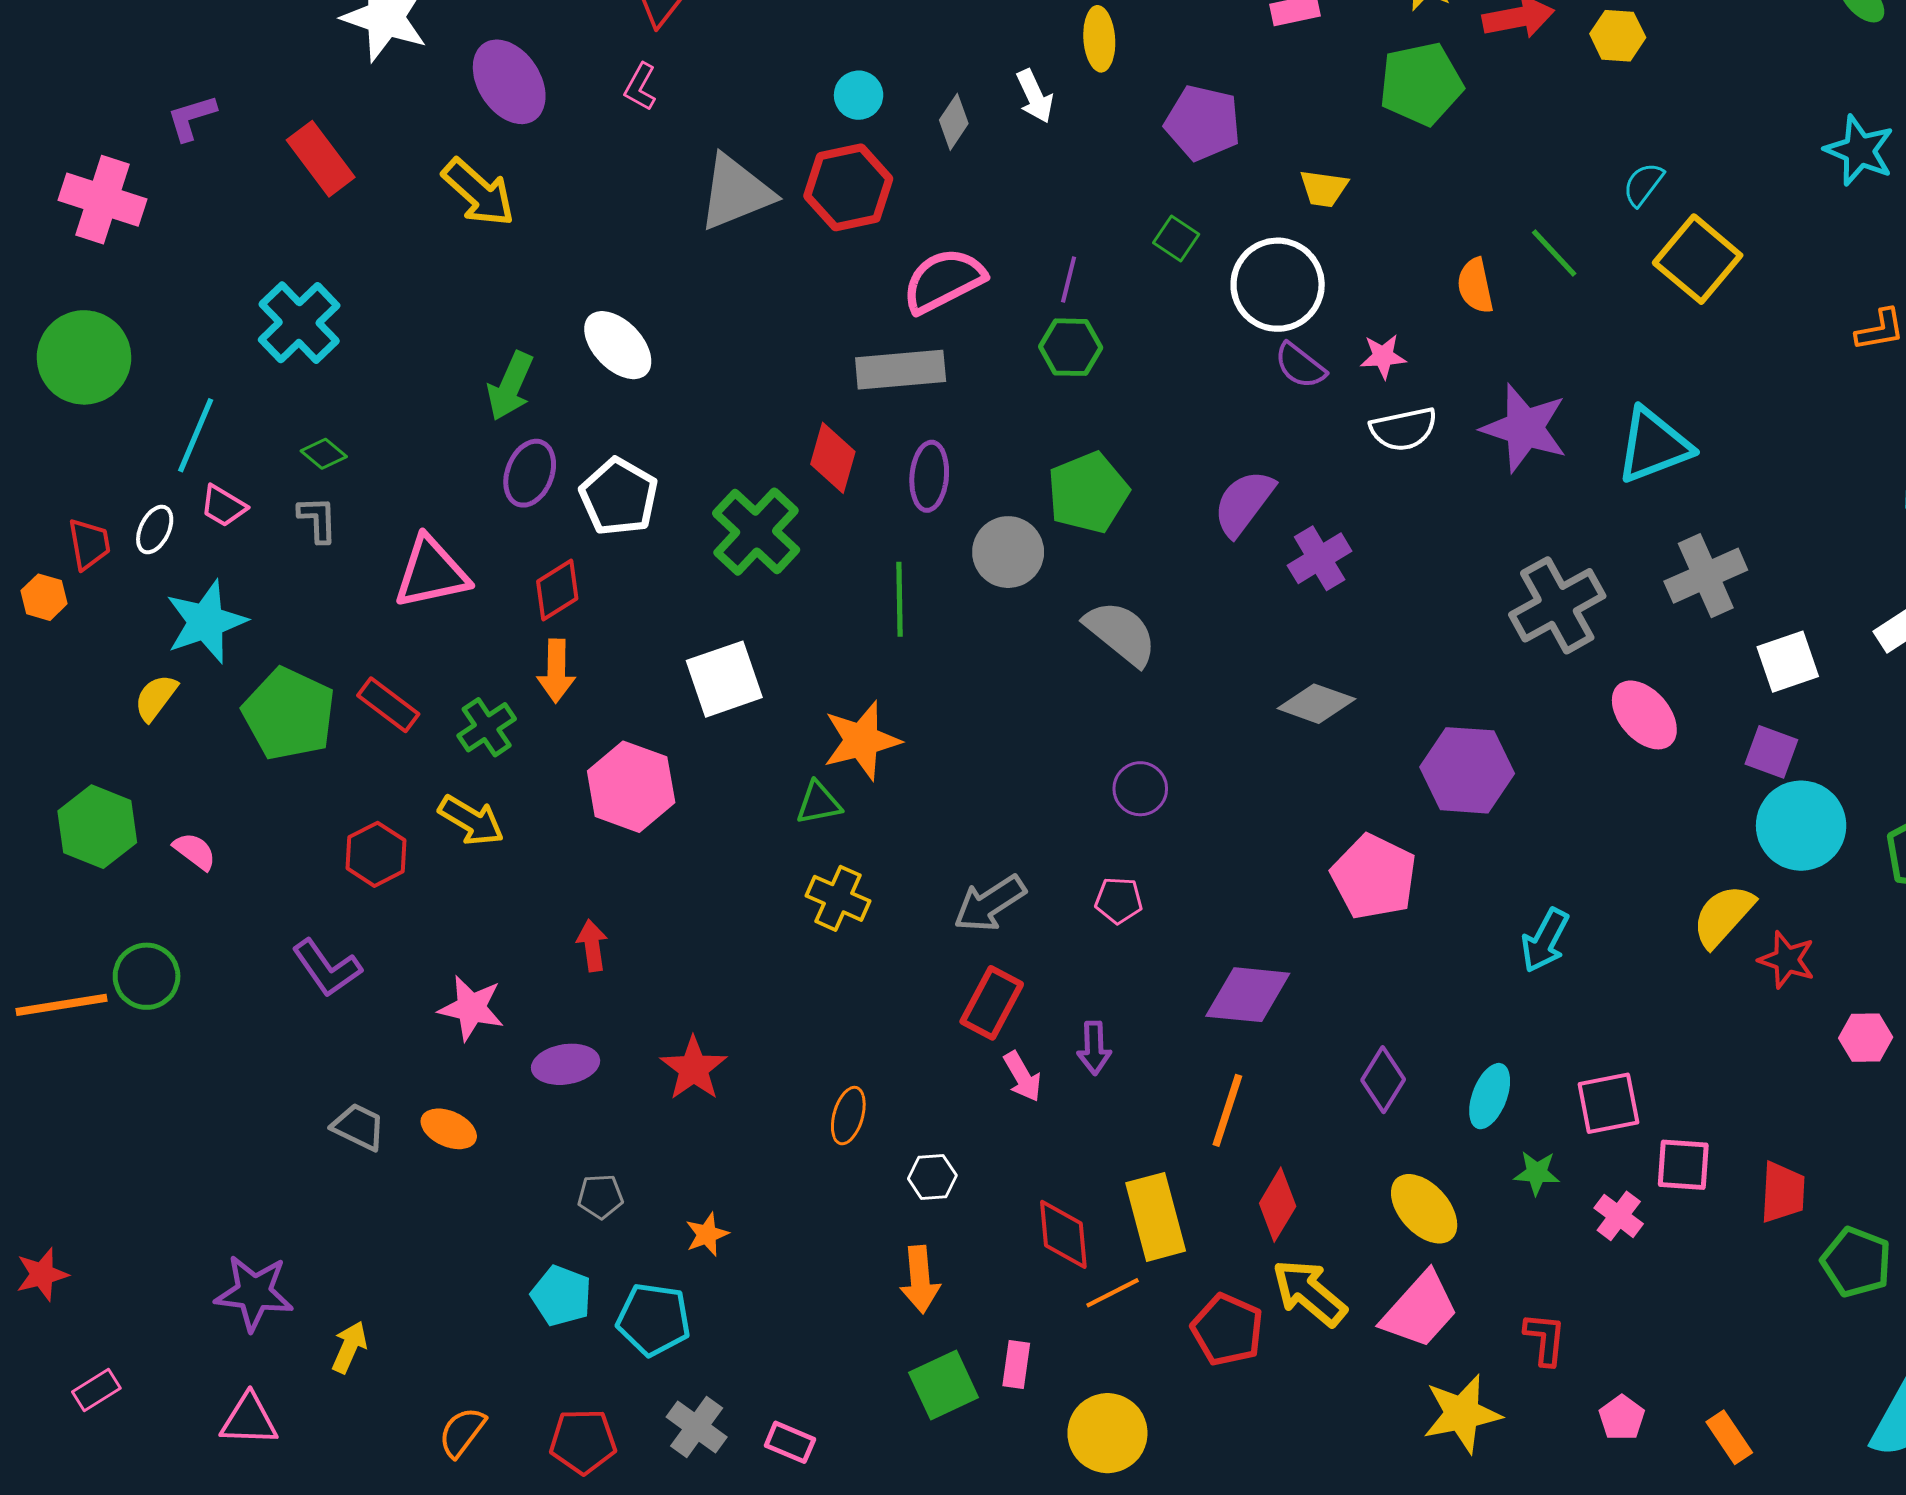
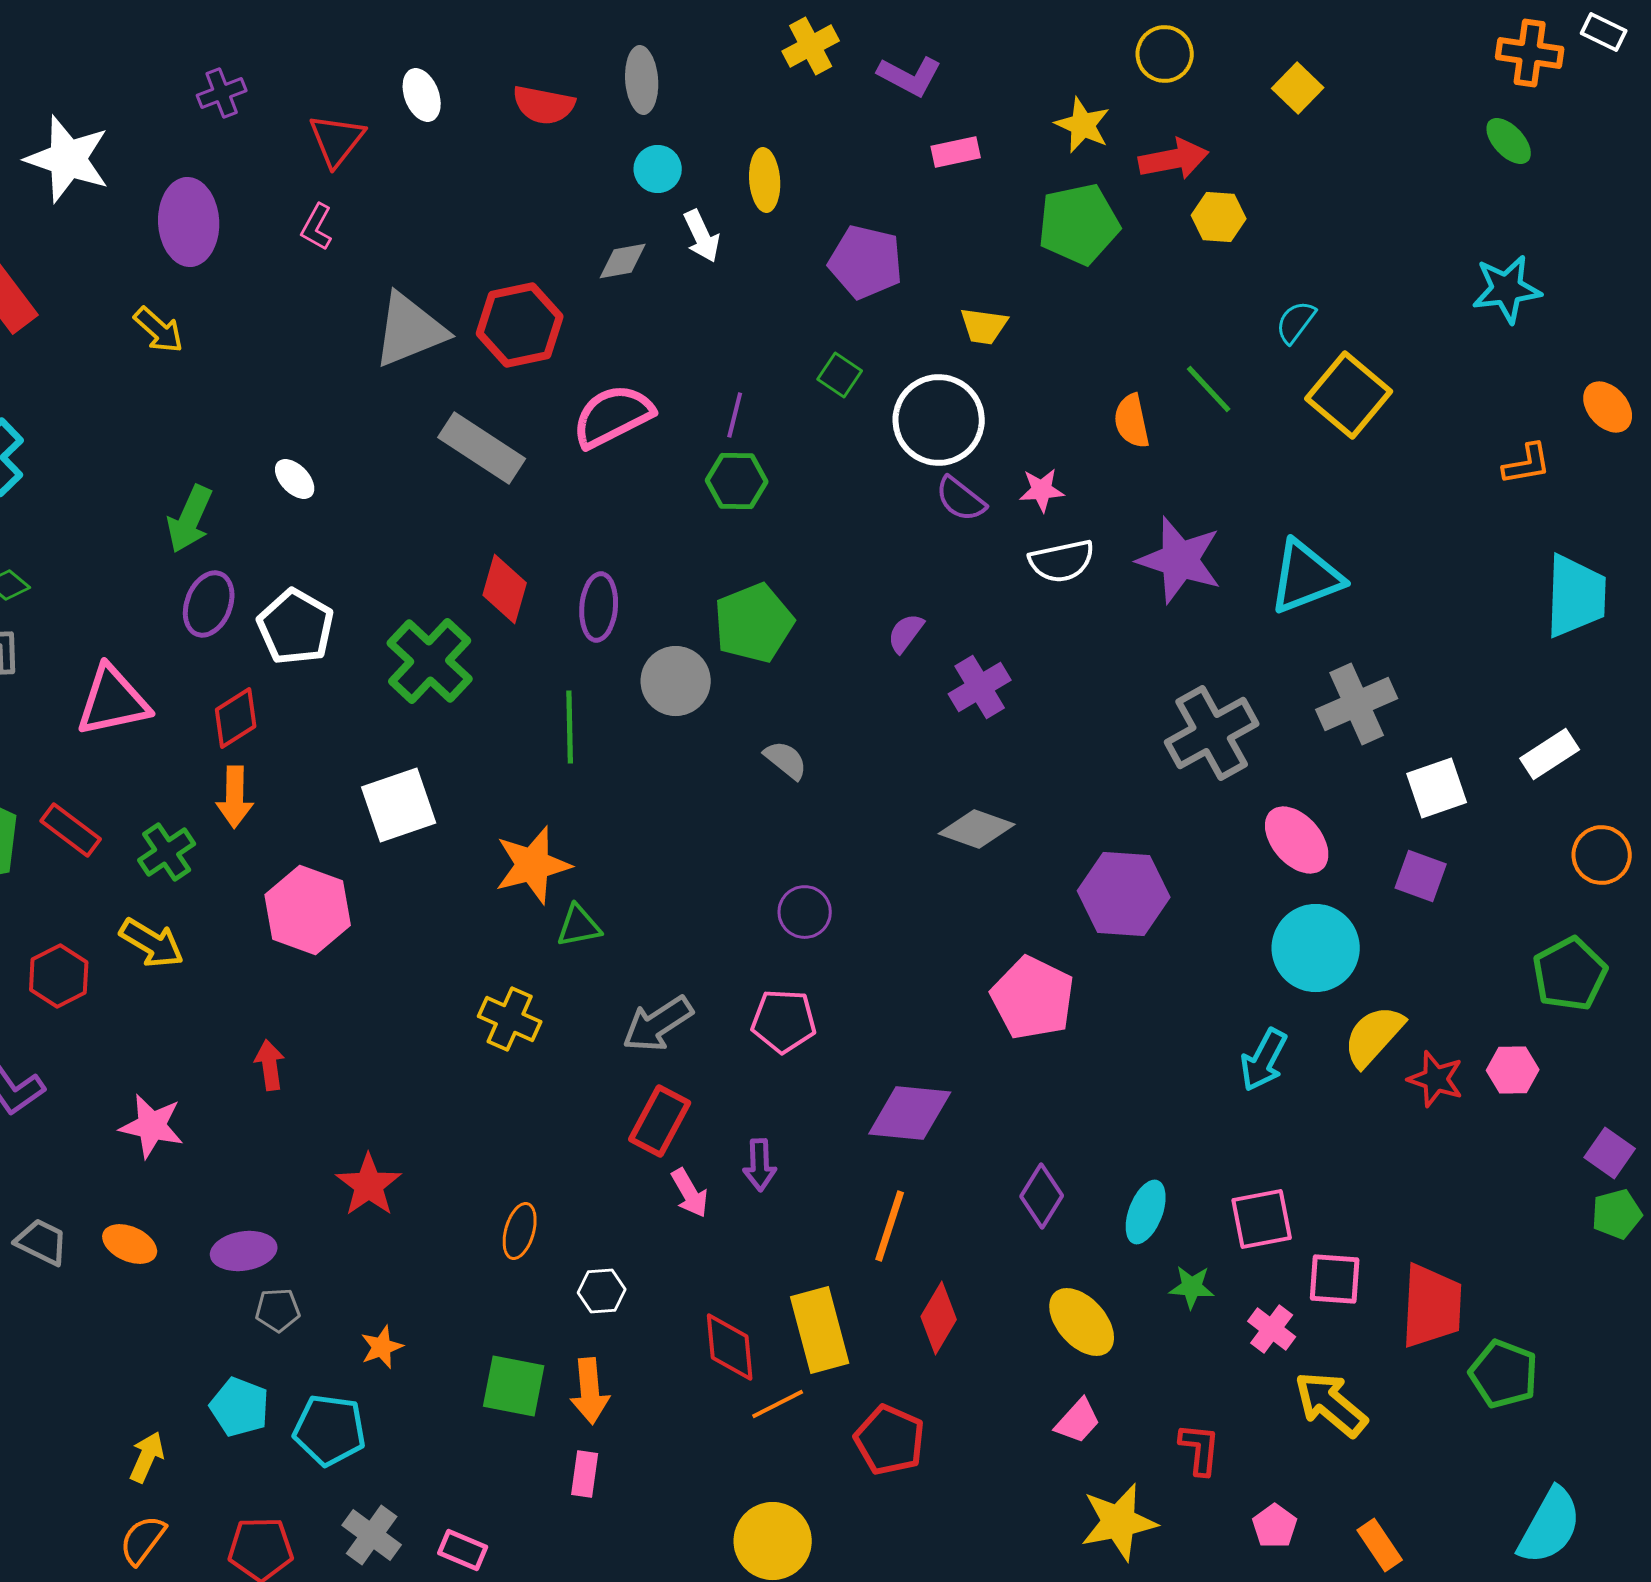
yellow hexagon: (1618, 36) -> (1219, 217), moved
purple ellipse: (509, 82) -> (189, 222), turned 30
cyan circle: (859, 95) -> (658, 169), moved
gray diamond: (954, 122) -> (623, 261), turned 46
cyan star: (1859, 150) -> (1507, 289), turned -30
yellow arrow: (478, 192) -> (159, 330), size x0.7
white ellipse: (618, 345) -> (295, 479), size x0.6
gray rectangle: (901, 370) -> (482, 448), moved, turned 38
purple semicircle: (1244, 503) -> (906, 633), size x0.6
gray semicircle: (1121, 633) -> (786, 760), size x0.6
green triangle: (819, 803) -> (579, 926), moved
cyan circle: (1801, 826) -> (1316, 948), moved
pink pentagon: (1119, 900) -> (784, 1021), size x1.4
cyan arrow: (1545, 940) -> (1264, 1060), moved
pink hexagon: (1866, 1038) -> (1513, 1070), moved
purple ellipse: (566, 1064) -> (244, 1251), moved
red trapezoid: (1783, 1192) -> (1432, 1306), size x1.4
yellow arrow: (1309, 1293) -> (1331, 1404), moved
pink trapezoid: (1420, 1310) -> (1078, 1421), size x0.6
yellow arrow: (349, 1347) -> (147, 1457), moved
pink rectangle: (1016, 1364) -> (585, 1474), moved
green square: (944, 1385) -> (514, 1386), moved, turned 36

